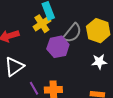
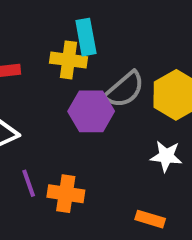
yellow cross: (42, 24) -> (68, 60), turned 30

